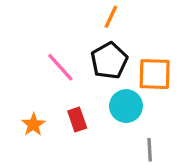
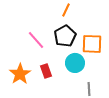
orange star: (33, 125) -> (20, 74), size x1.5

